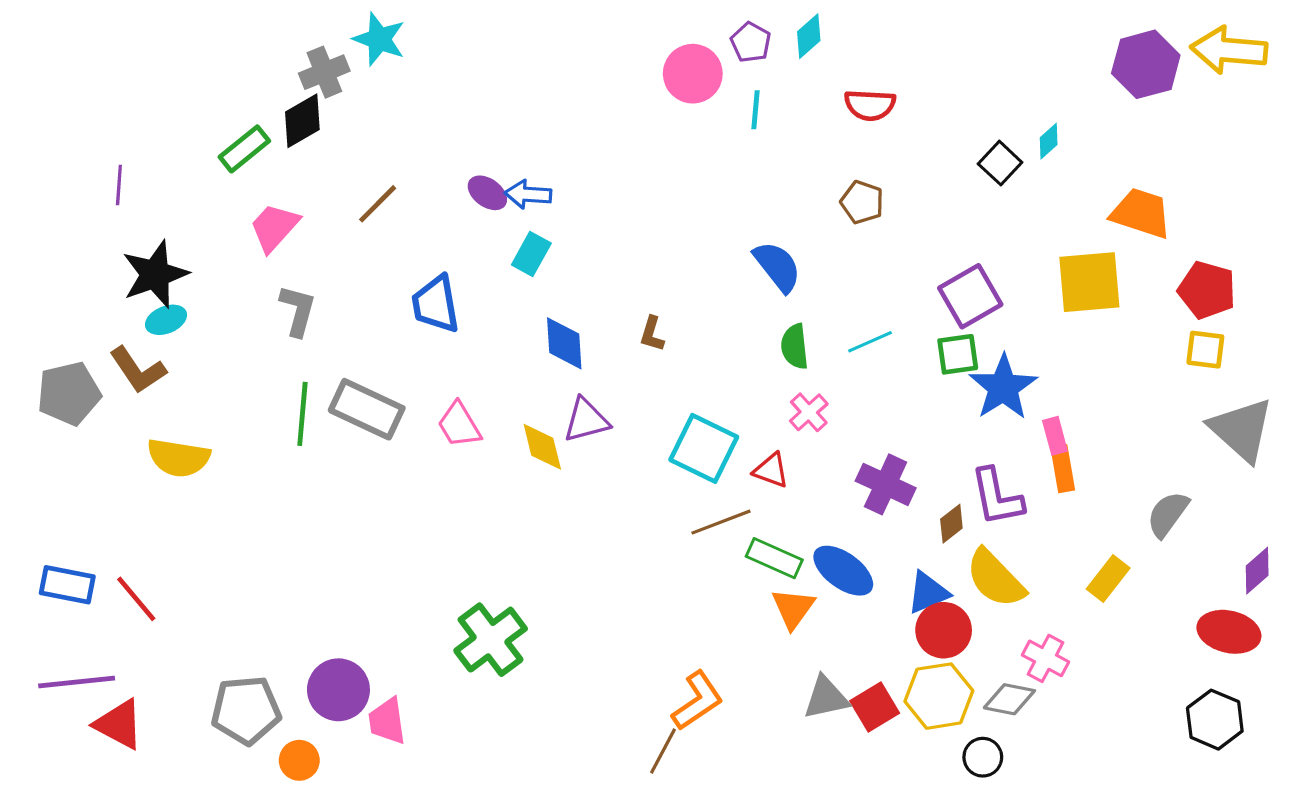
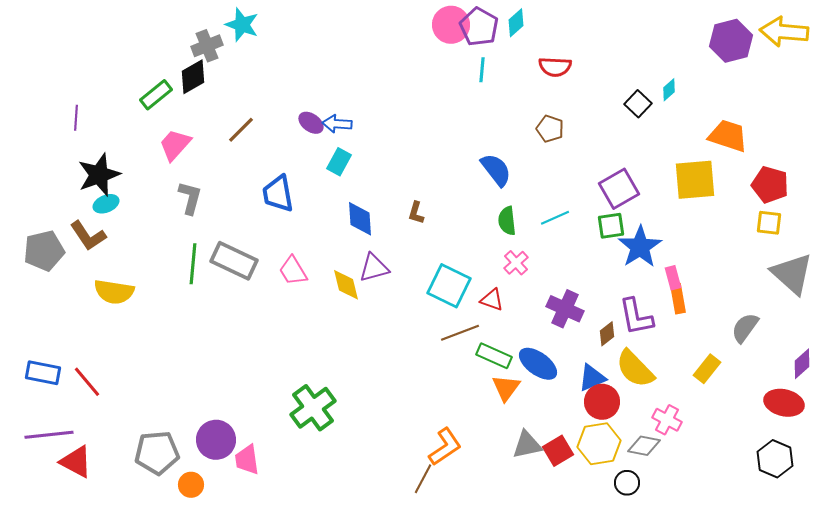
purple pentagon: (751, 42) -> (479, 27), size x1.5
pink circle: (693, 74) -> (451, 25), moved

